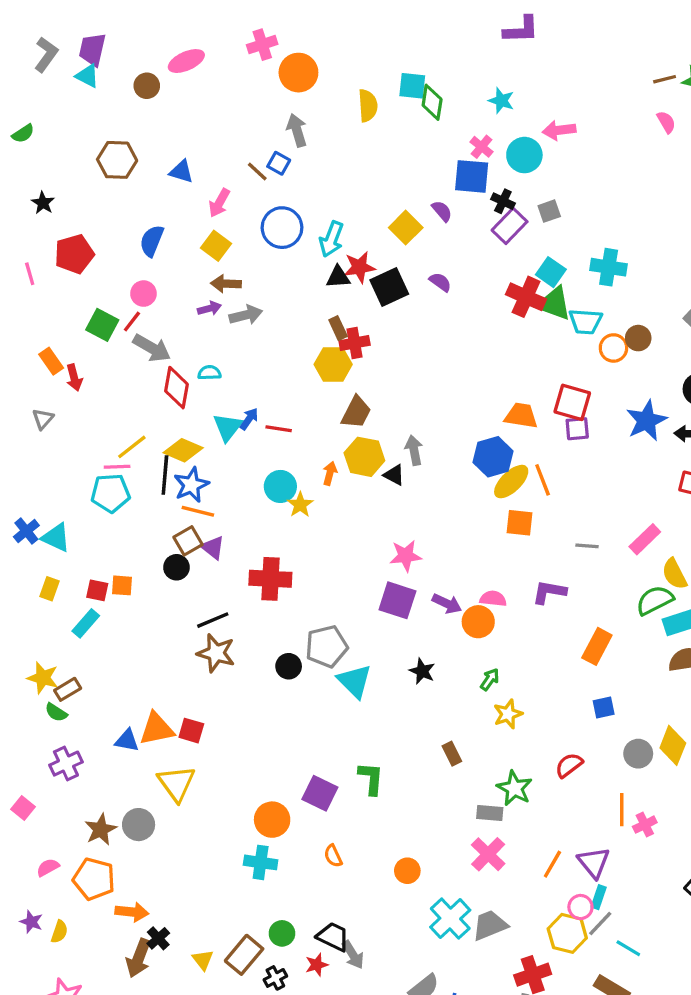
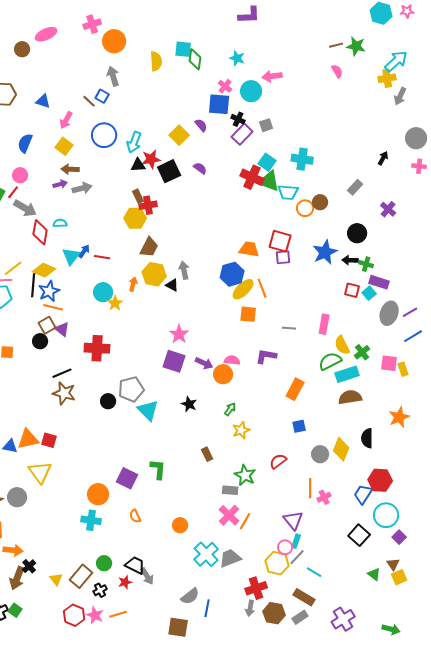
pink rectangle: (645, 539) -> (324, 324), turned -36
pink star: (406, 556) -> (179, 334), turned -30
orange line: (552, 864) -> (245, 521), moved

